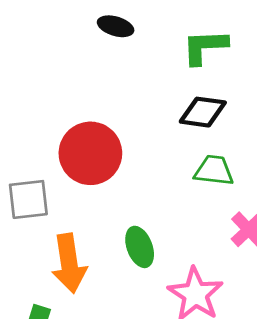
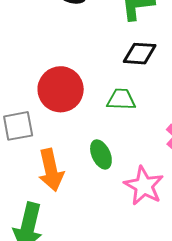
green trapezoid: (214, 171) -> (121, 99), moved

